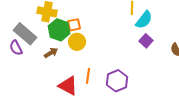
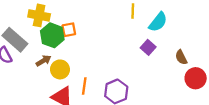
cyan semicircle: (144, 20) -> (158, 22), moved
yellow circle: (77, 42) -> (60, 69), moved

